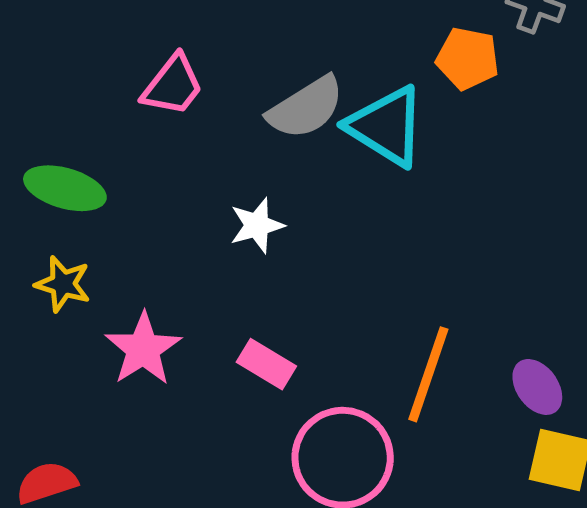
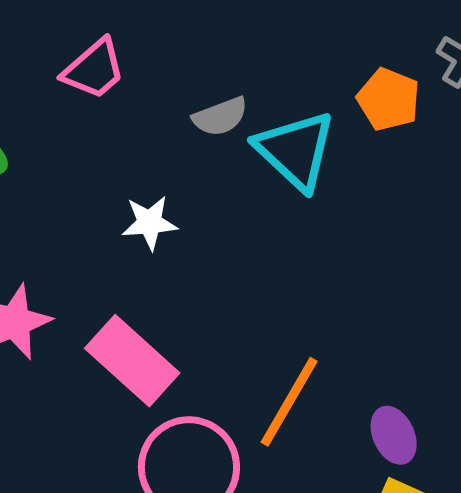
gray semicircle: (306, 108) -> (220, 117), size x0.7
pink rectangle: (266, 364) -> (132, 361), size x1.6

